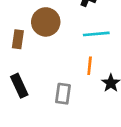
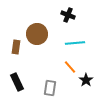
orange line: (90, 66) -> (70, 67), turned -48

